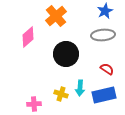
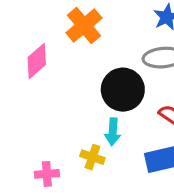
black circle: (66, 54) -> (123, 90), moved
cyan arrow: (80, 88) -> (113, 132), moved

